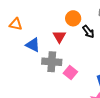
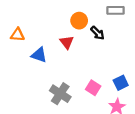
gray cross: (52, 62) -> (60, 94), moved, turned 36
pink square: (70, 73) -> (93, 88), moved

